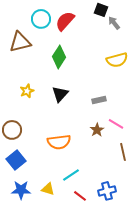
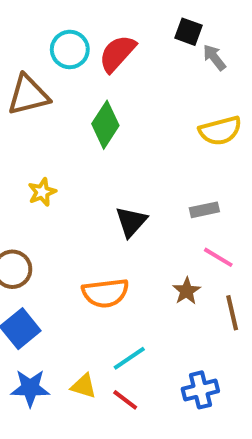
black triangle: (60, 94) -> (131, 222), moved
gray rectangle: (99, 100) -> (204, 210), moved
brown star: (97, 130) -> (187, 291), moved
red line: (80, 196) -> (125, 400), moved

